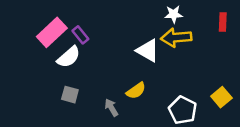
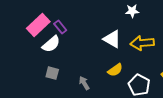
yellow arrow: (176, 38) -> (142, 43), moved
yellow semicircle: (136, 91) -> (115, 70), moved

